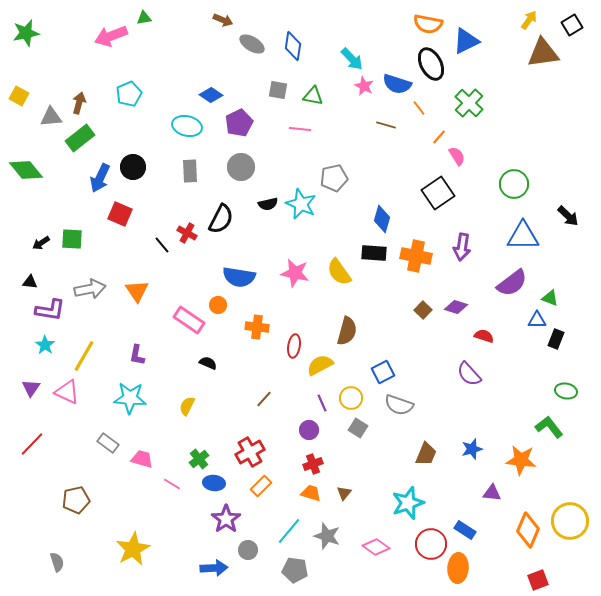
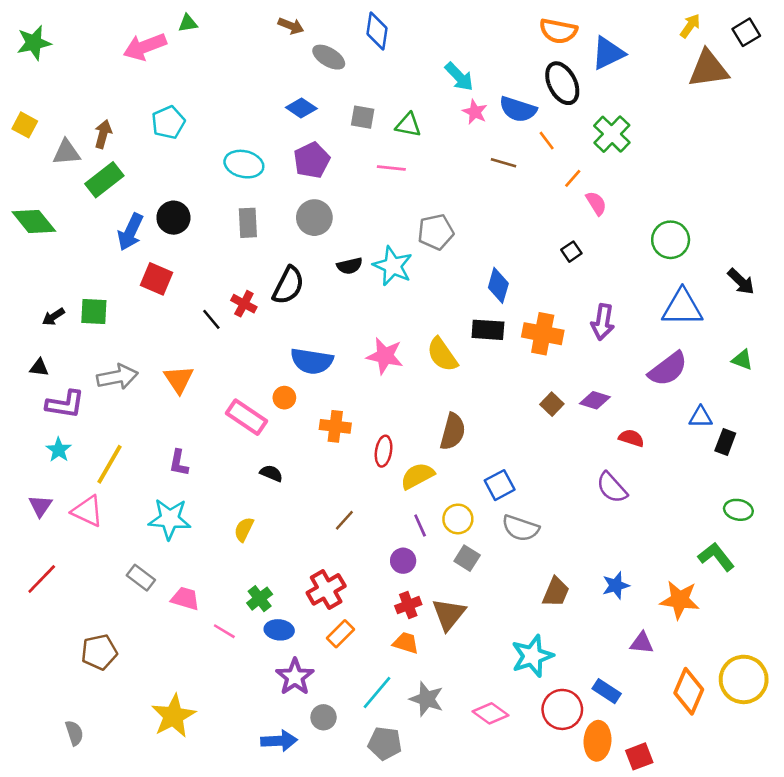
blue diamond: (293, 46) -> (377, 31), moved
blue diamond: (211, 95) -> (301, 108), moved
black square: (438, 193) -> (571, 252), size x0.5
green triangle: (550, 298) -> (742, 360), moved
brown triangle: (344, 493) -> (449, 614), moved, size x1.8
red square: (538, 580) -> (639, 756), moved

